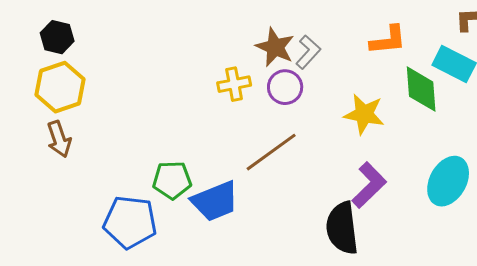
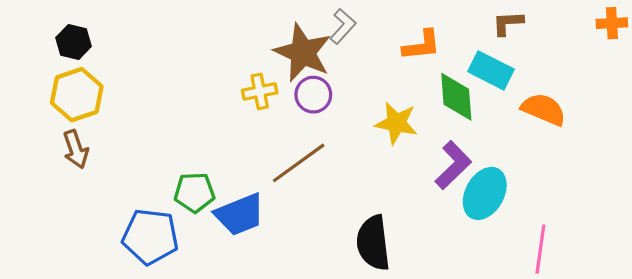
brown star: (275, 47) -> (303, 53), size x1.4
gray L-shape: (308, 52) -> (343, 26), moved
purple L-shape: (369, 185) -> (453, 165), moved

